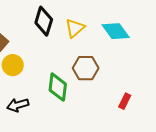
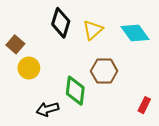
black arrow: (18, 105) -> (47, 109), moved

